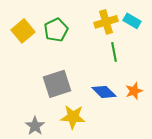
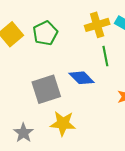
blue diamond: (104, 92) -> (82, 78), moved

